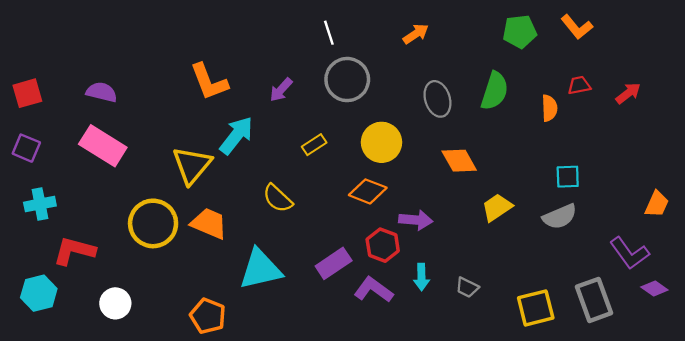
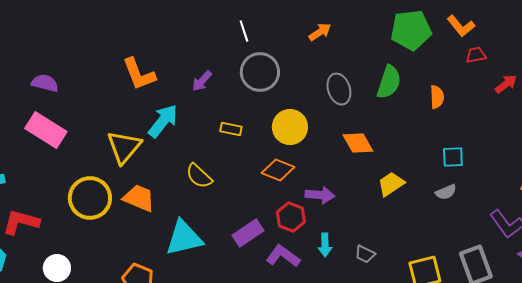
green pentagon: (520, 32) -> (411, 30), size x1.4
red trapezoid: (579, 85) -> (476, 55), moved
yellow rectangle: (314, 145) -> (231, 129), turned 45
gray semicircle: (560, 217) -> (446, 192), size x0.7

